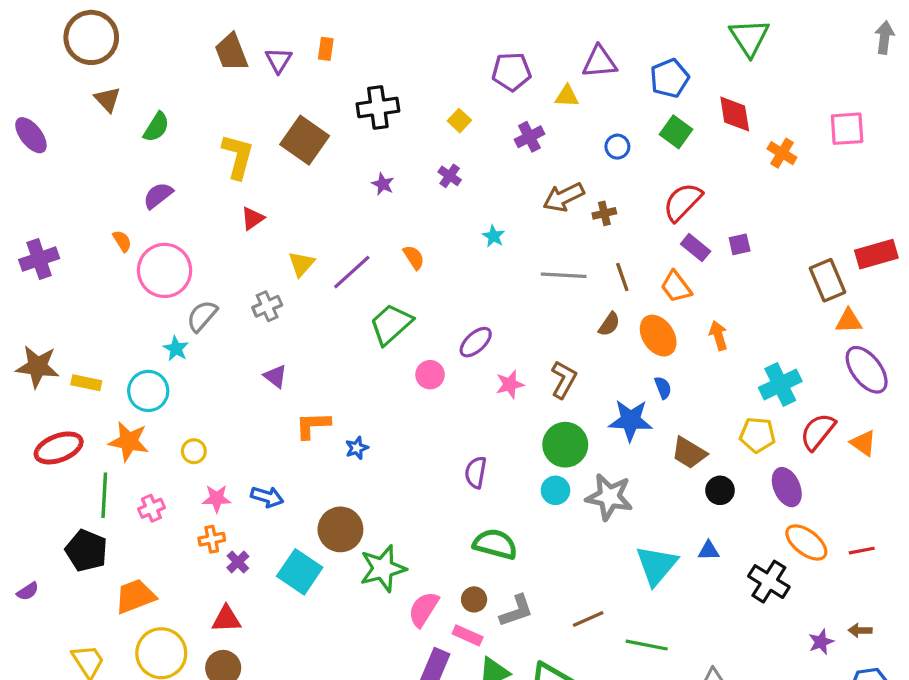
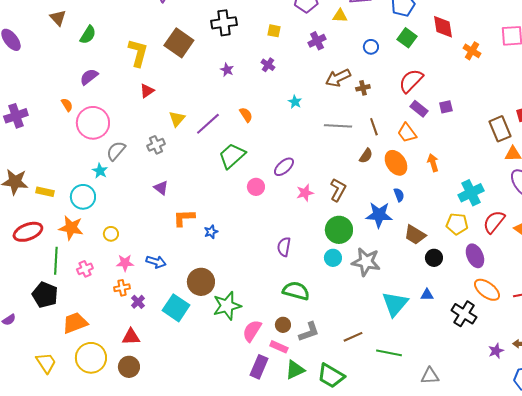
yellow square: (459, 121) -> (274, 31), turned -32

